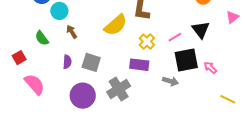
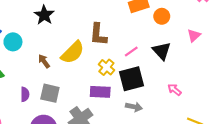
brown arrow: (72, 32) -> (44, 61), moved
pink line: (175, 37) -> (131, 51), moved
black square: (186, 60) -> (132, 79), moved

